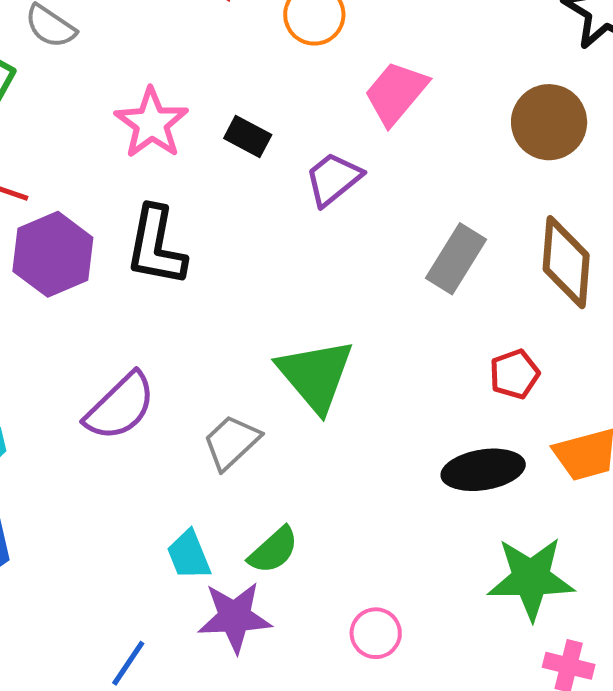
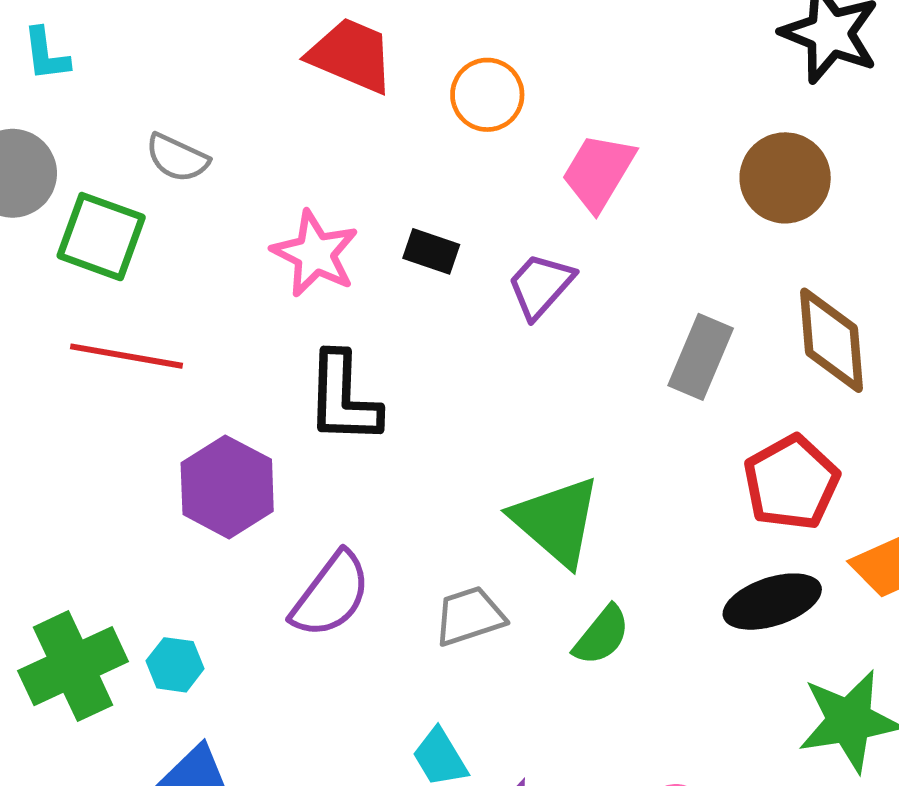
purple hexagon: (53, 254) -> (227, 487), moved
red pentagon: (514, 374) -> (791, 483), size x1.6
gray trapezoid: (232, 442) -> (469, 616), turned 34
green semicircle: (273, 550) -> (602, 635), moved

